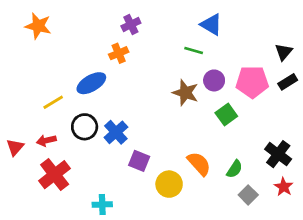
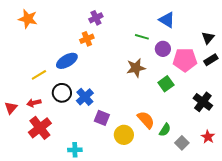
blue triangle: (211, 25) -> (167, 20), moved
purple circle: (214, 80) -> (163, 49), moved
brown star: (185, 93) -> (136, 68), turned -30
black cross: (278, 154) -> (203, 102), moved
green semicircle: (235, 169) -> (165, 130), moved

